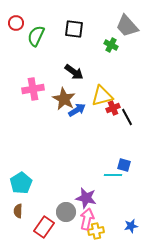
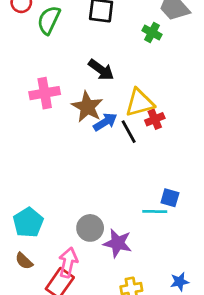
black line: (127, 117) -> (129, 132), moved
brown semicircle: (18, 211) -> (24, 261), turned -48
gray circle: (66, 212) -> (90, 228), moved
pink arrow: (87, 219) -> (68, 262), moved

